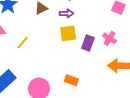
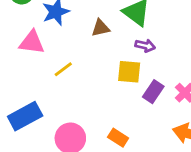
purple arrow: (67, 13) -> (145, 46), moved

